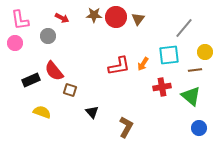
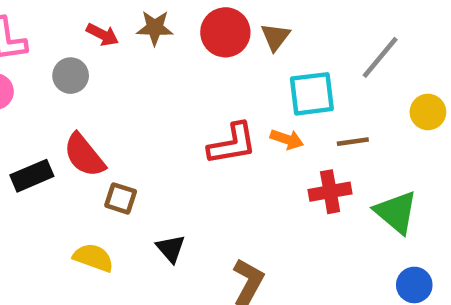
brown star: (94, 15) -> (155, 28), moved
cyan square: (169, 55) -> (312, 94), moved
orange arrow: (143, 64) -> (287, 139), turned -104
brown line: (195, 70) -> (353, 142), moved
yellow semicircle: (42, 112) -> (93, 258), moved

